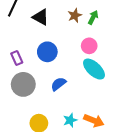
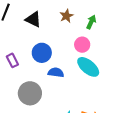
green arrow: (93, 17) -> (91, 22), moved
gray circle: (23, 84) -> (30, 93), moved
blue semicircle: (58, 84) -> (56, 72), moved, turned 49

